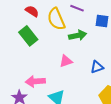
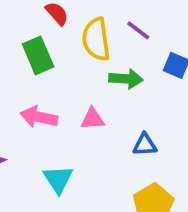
pink arrow: (35, 81) -> (39, 117), moved

